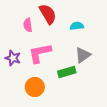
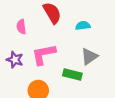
pink semicircle: (28, 25) -> (21, 27), moved
green rectangle: (67, 72) -> (72, 75), turned 30

